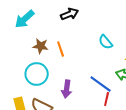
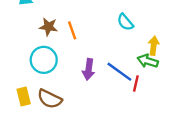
purple arrow: (67, 89) -> (89, 69), moved
red line: (107, 99) -> (136, 84), moved

